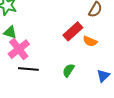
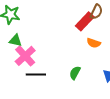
red rectangle: (73, 31) -> (85, 21), moved

